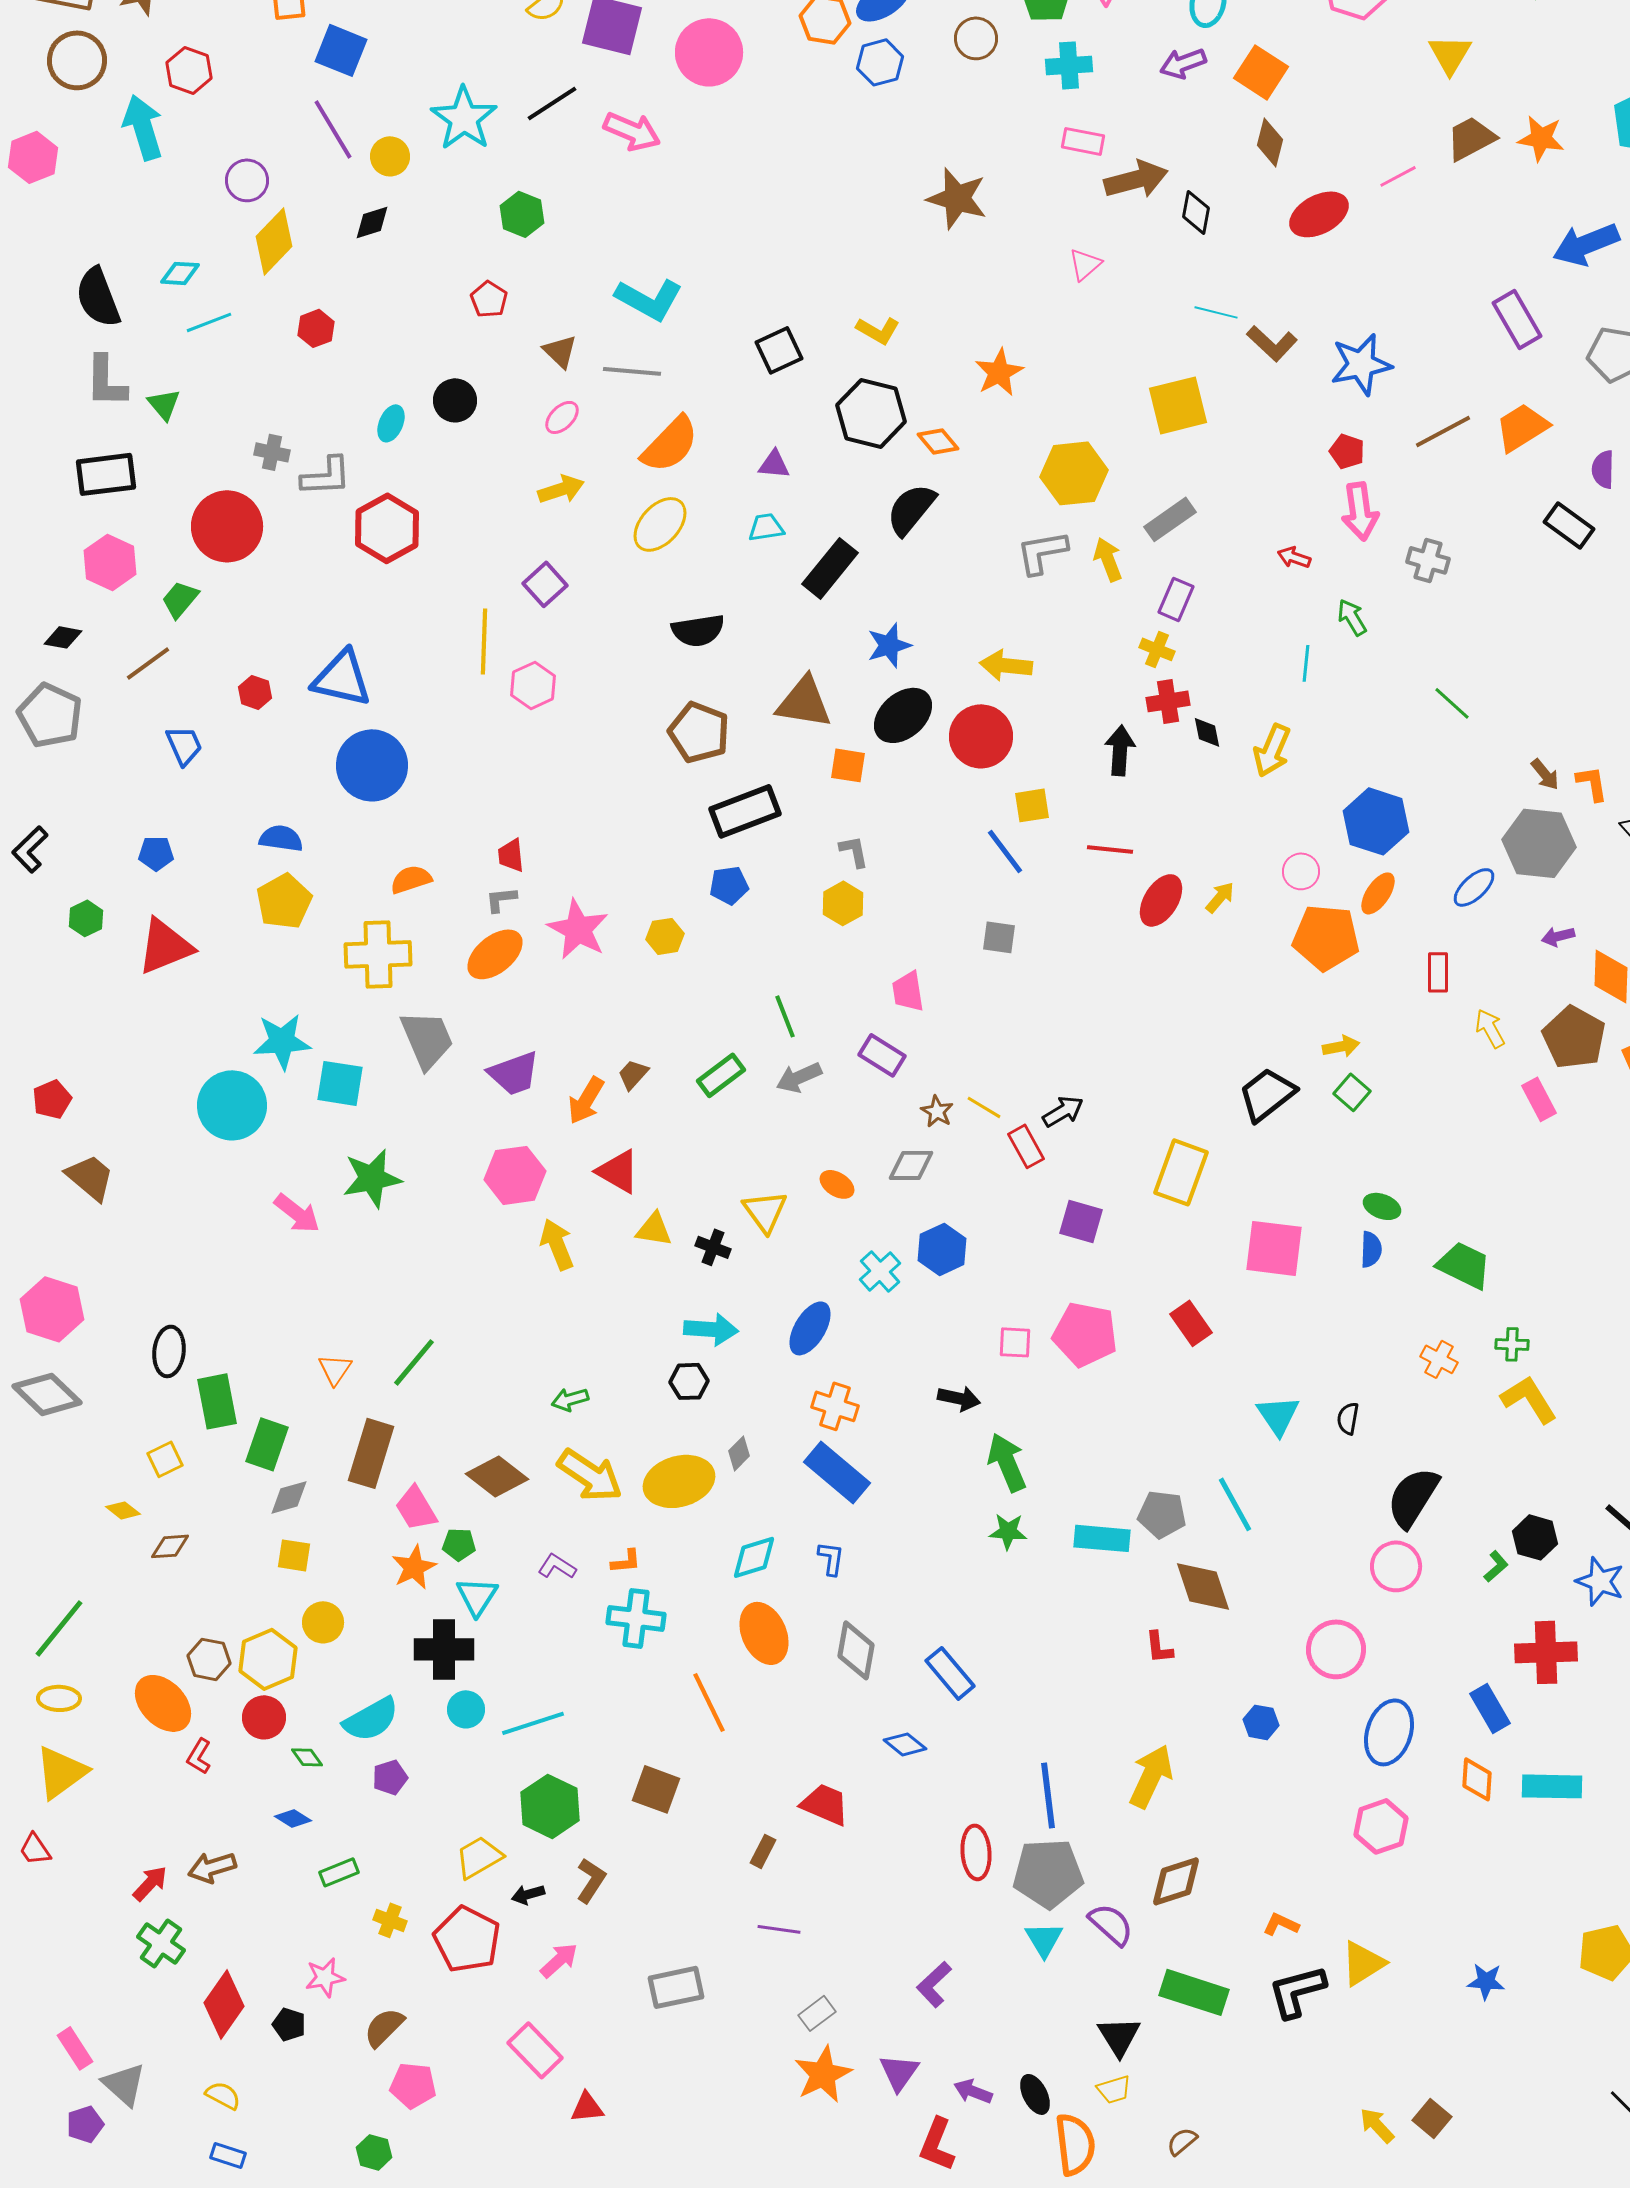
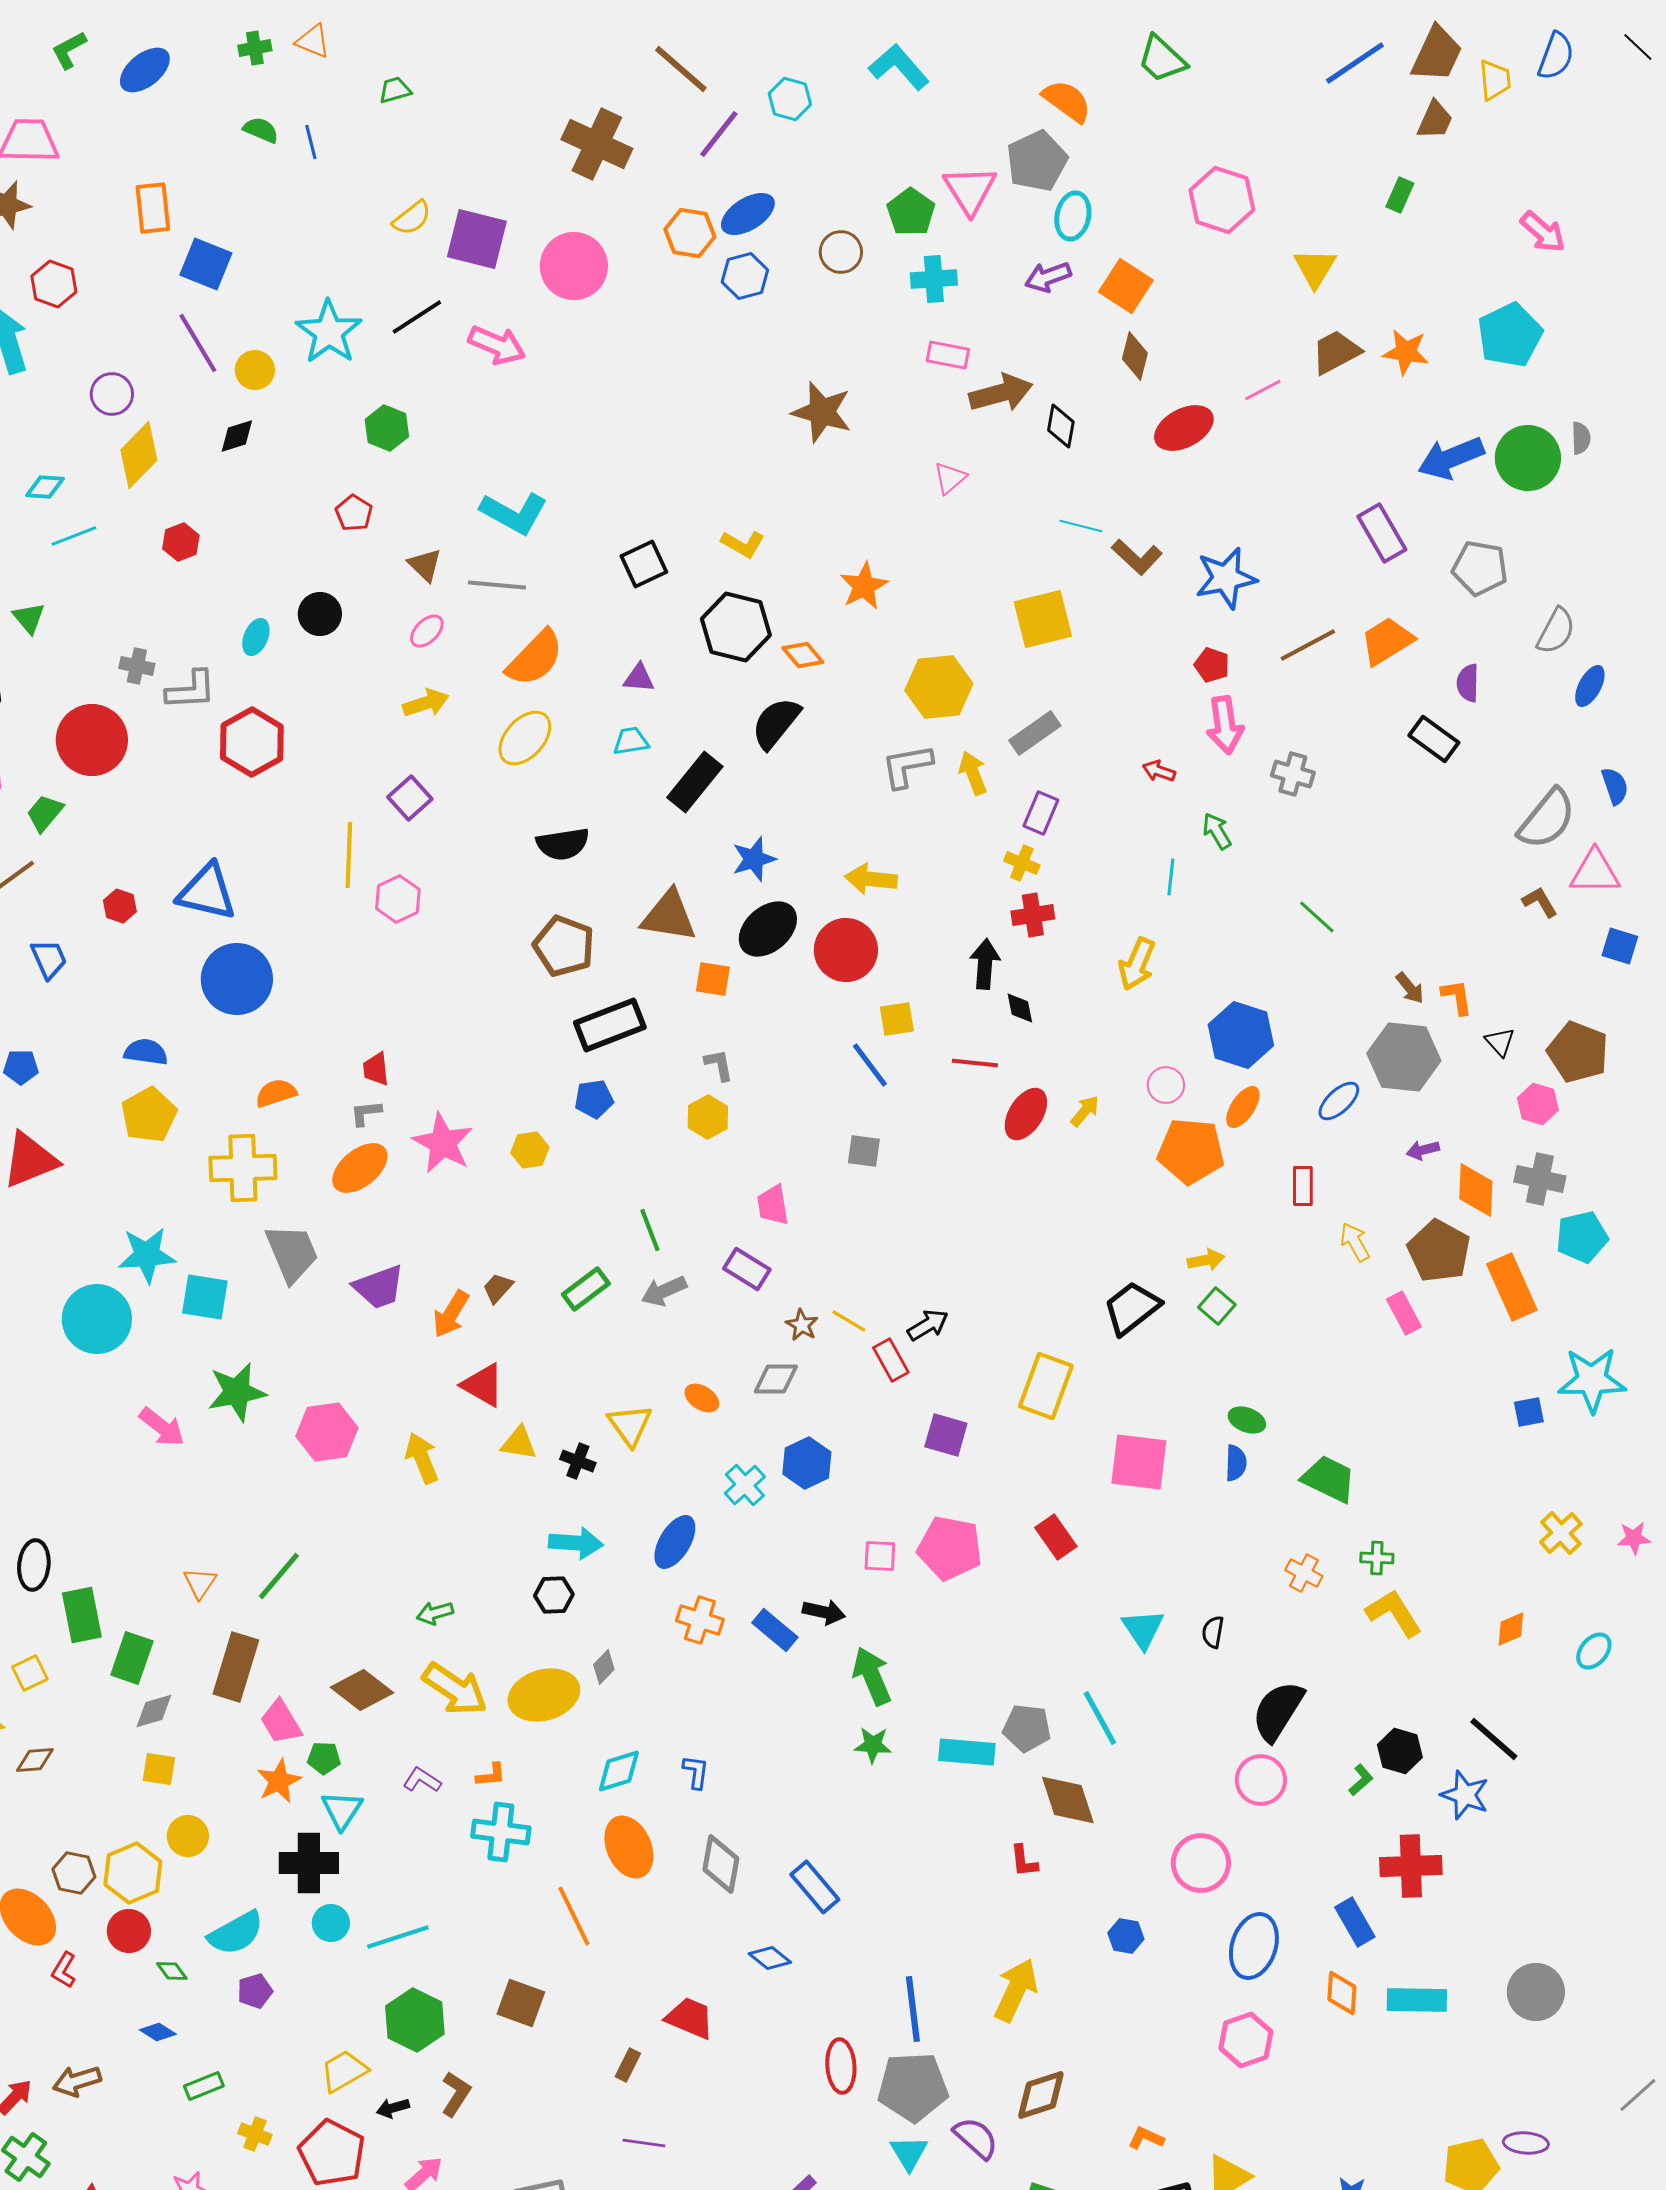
black diamond: (1207, 732) -> (1020, 1008), moved
pink hexagon: (515, 1175) -> (327, 1432), moved
blue rectangle: (837, 1472) -> (775, 1630), moved, size x0.7

